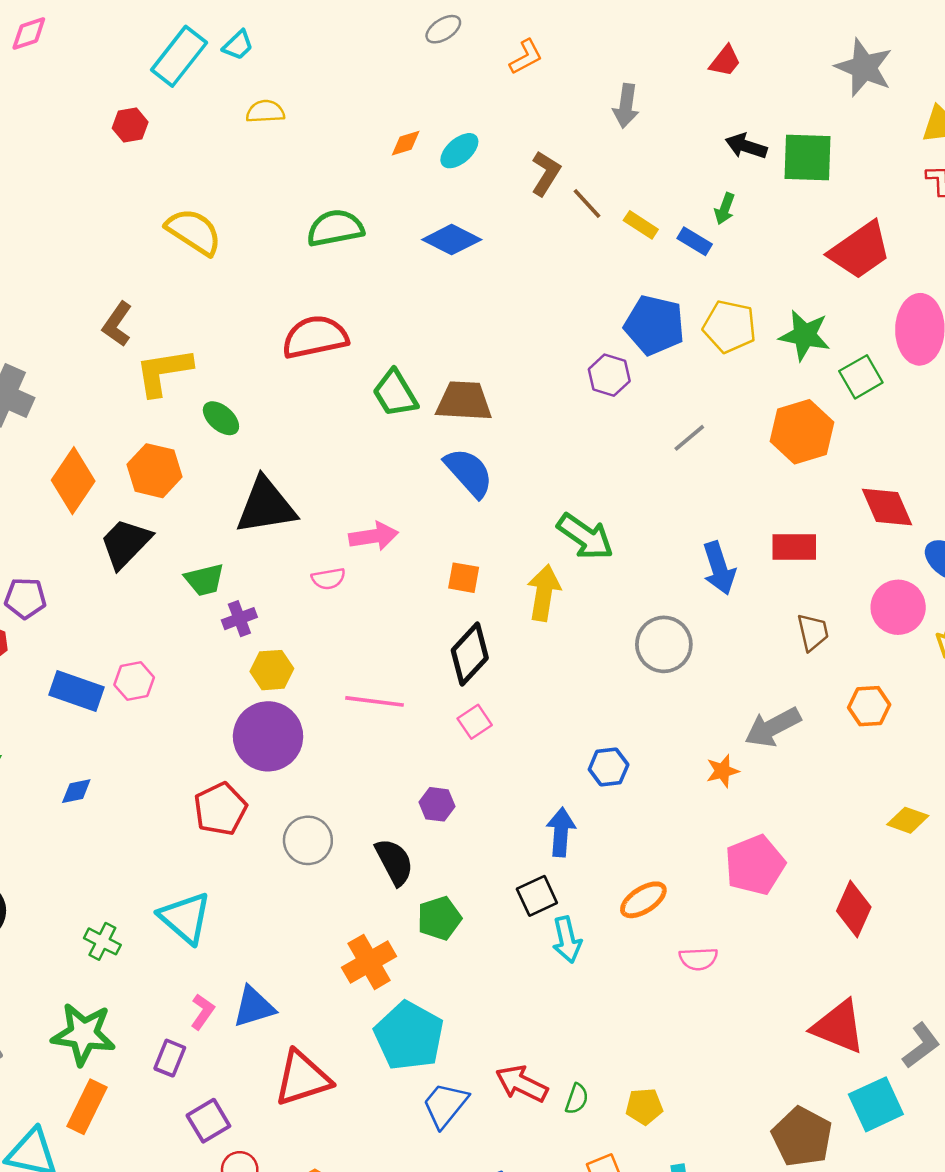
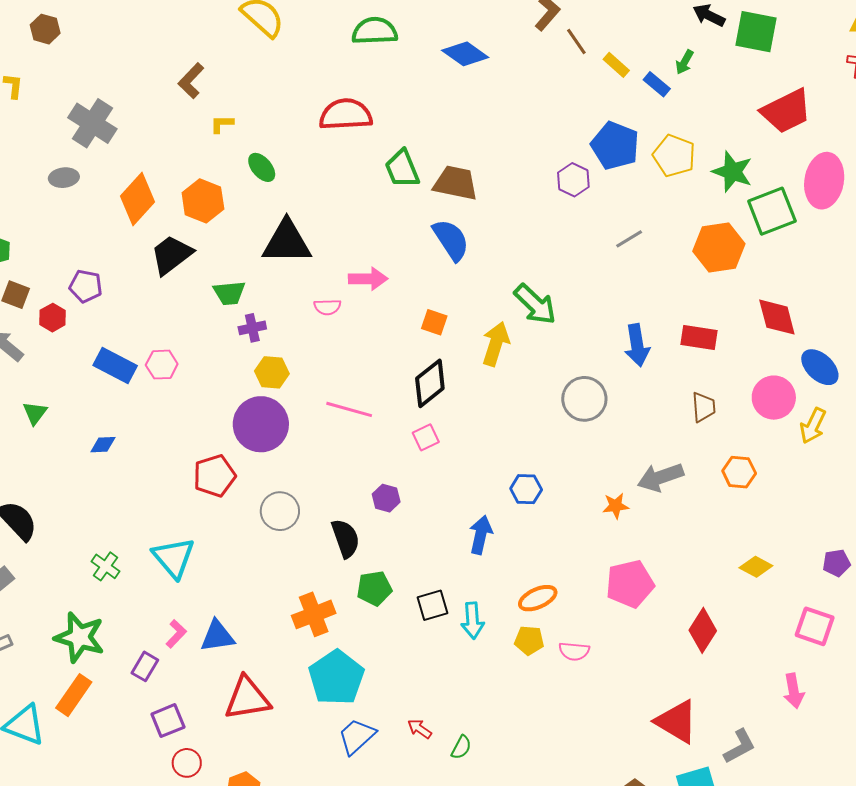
yellow L-shape: (163, 372) -> (222, 124), size x0.5
green square: (861, 377) -> (772, 211), size x1.4
black square: (537, 896) -> (432, 605), moved
red arrow: (522, 1084) -> (420, 729), size x0.6
yellow pentagon: (644, 1106) -> (529, 640), moved

